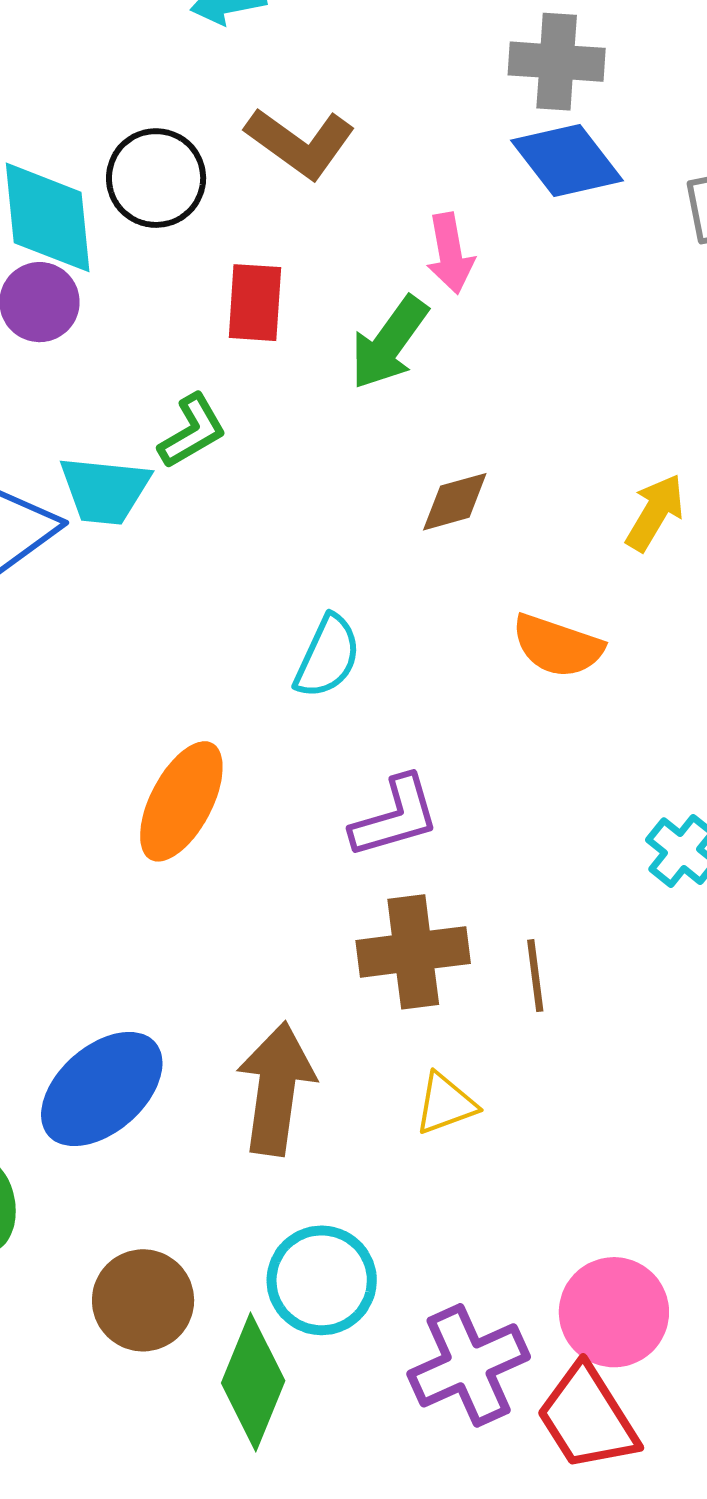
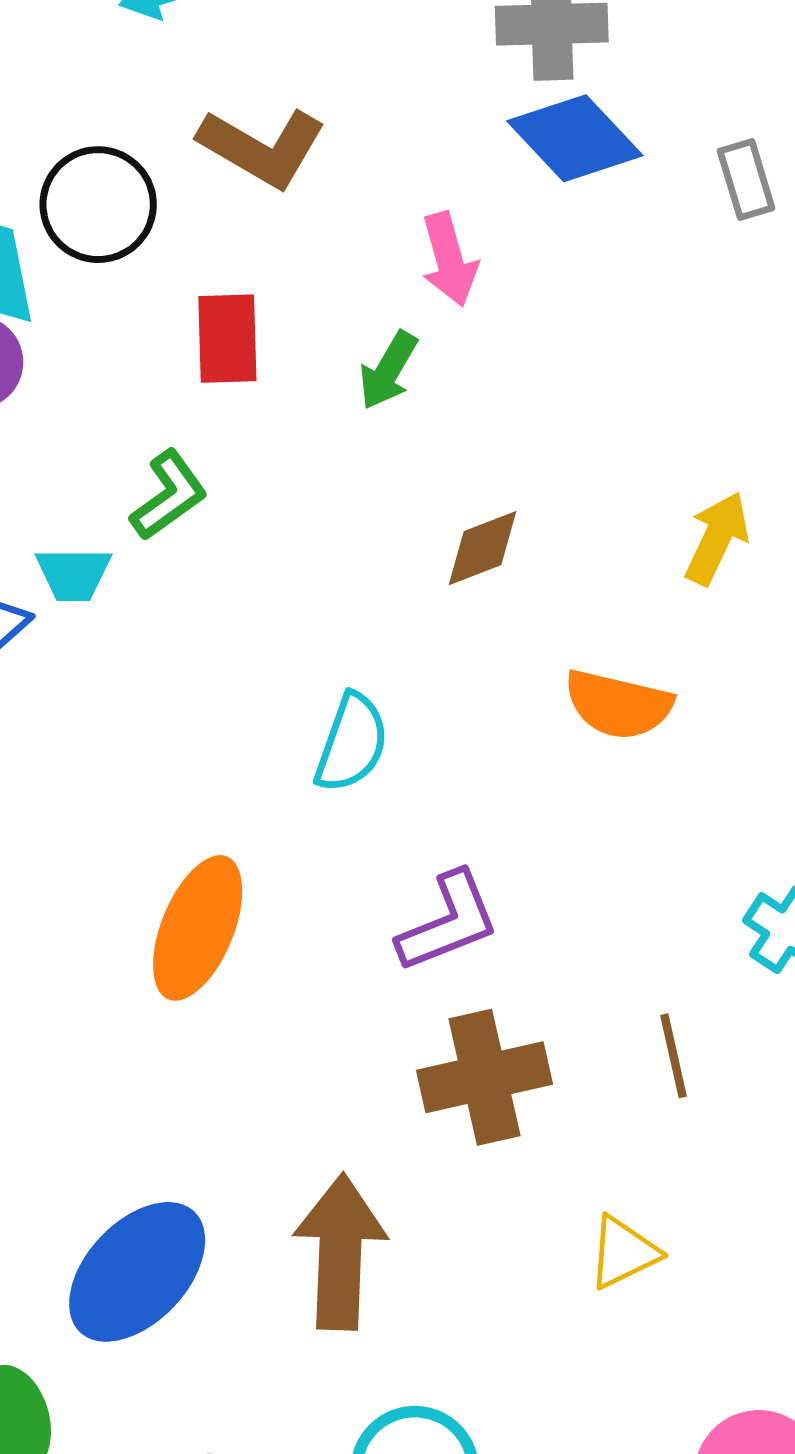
green arrow: (389, 343) -> (388, 370), size x0.7
cyan trapezoid: (105, 490) -> (73, 574), size x0.7
brown line: (535, 976) -> (673, 1056), moved
yellow triangle: (445, 1104) -> (623, 1252), moved

